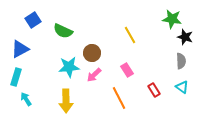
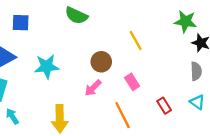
blue square: (33, 20) -> (21, 23), turned 35
green semicircle: (63, 31) -> (76, 16), moved
brown circle: (92, 53) -> (101, 62), moved
cyan star: (69, 67) -> (47, 67), moved

